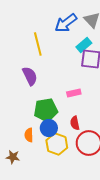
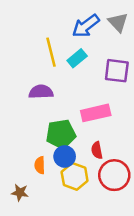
cyan rectangle: (84, 45) -> (77, 58), moved
purple semicircle: (30, 76) -> (41, 92), turned -66
pink rectangle: (74, 93) -> (96, 113), size x1.6

